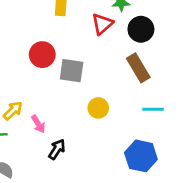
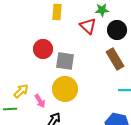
red triangle: (102, 24) -> (88, 26), turned -36
yellow circle: (98, 108) -> (65, 89), moved, size x1.6

